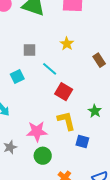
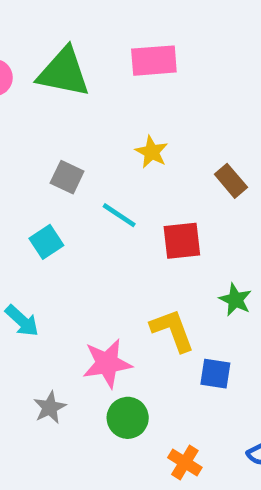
gray square: (29, 50) -> (67, 177), turned 32
red square: (64, 92) -> (182, 241), moved, turned -30

